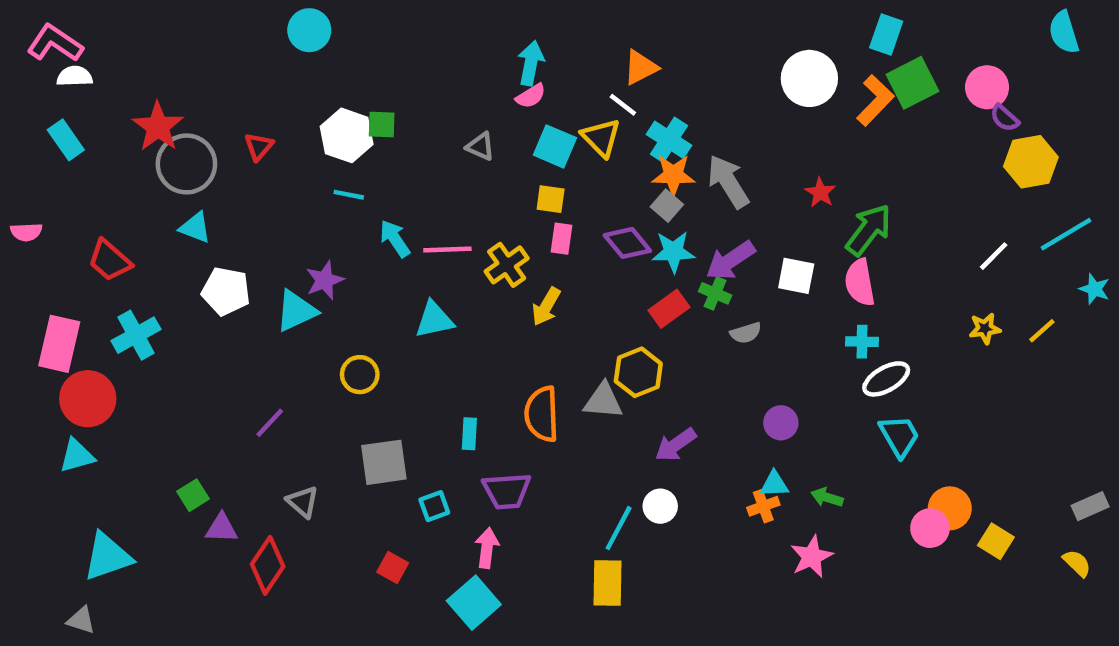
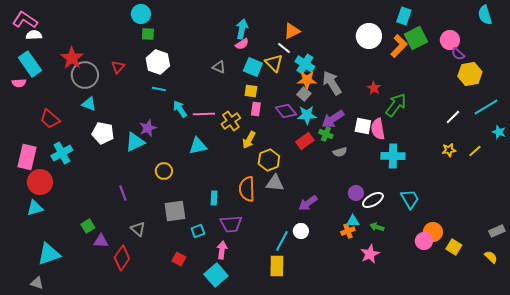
green square: (382, 124) -> (148, 34), moved
cyan rectangle: (66, 140) -> (30, 64), size x1.4
pink semicircle: (26, 232) -> (19, 83), moved
pink semicircle: (860, 282) -> (378, 129), moved
cyan cross: (862, 342) -> (393, 156), size x1.6
yellow hexagon: (638, 372) -> (269, 160), moved
white ellipse: (886, 379) -> (373, 200), moved
purple line: (270, 423) -> (123, 193), turned -63

